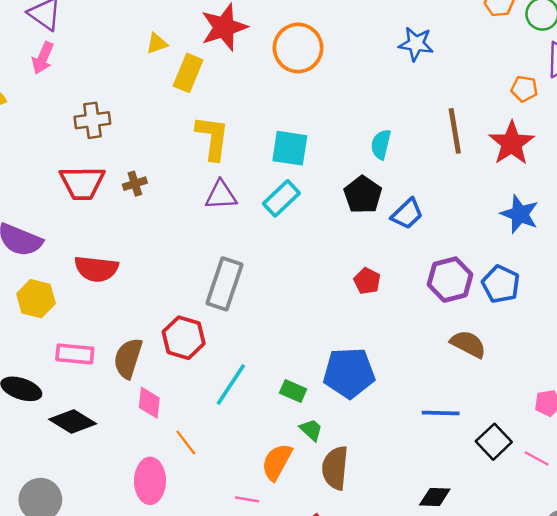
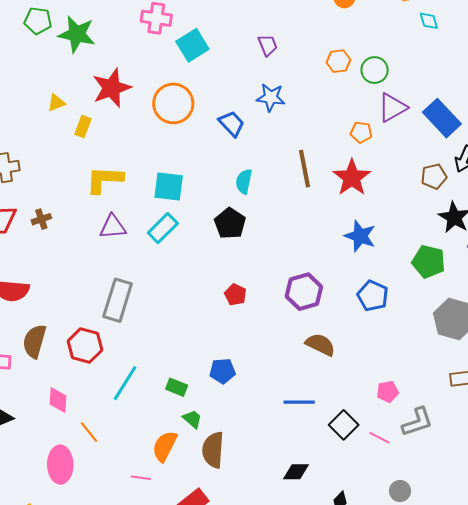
yellow rectangle: (188, 73) -> (83, 127), size x0.7
yellow L-shape: (212, 138) -> (104, 180), turned -93
blue trapezoid: (407, 214) -> (232, 124), moved, turned -88
blue pentagon: (501, 284) -> (373, 296), moved
brown semicircle: (128, 358) -> (34, 341), moved
blue pentagon: (349, 373) -> (222, 371), size x0.6

